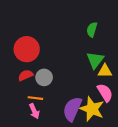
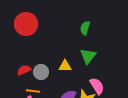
red circle: (27, 49) -> (26, 24), moved
yellow triangle: (105, 71) -> (65, 66), moved

